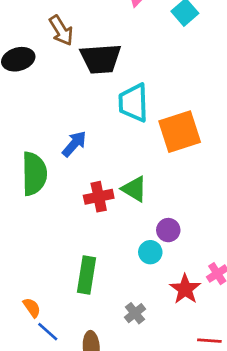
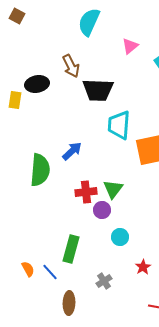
green triangle: (134, 189) -> (113, 189), turned 30
purple circle: (168, 230) -> (102, 210), moved
red star: (185, 289) -> (143, 267), size x0.7
blue line: (48, 332) -> (50, 272), moved

